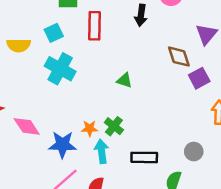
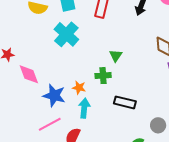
green triangle: (124, 80) -> (116, 56), turned 32
green cross: (114, 126) -> (103, 76), moved, turned 35
black rectangle: (144, 157) -> (125, 102), moved

